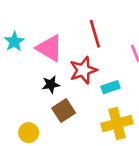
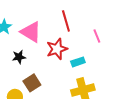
black star: (51, 85) -> (19, 57), moved
brown square: (64, 111) -> (32, 83), moved

